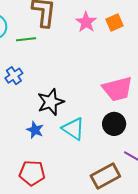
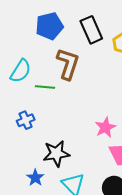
pink star: (86, 22) -> (105, 127), moved

